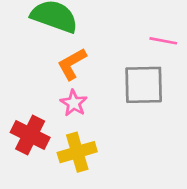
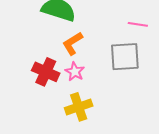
red cross: (30, 135) -> (46, 72), moved

